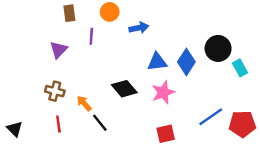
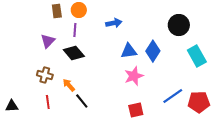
orange circle: (110, 12) -> (79, 10), moved
black circle: (218, 48) -> (179, 25), moved
cyan rectangle: (240, 68) -> (197, 56), size x1.5
black diamond: (124, 89) -> (74, 53), moved
black triangle: (15, 129) -> (12, 106), turned -48

